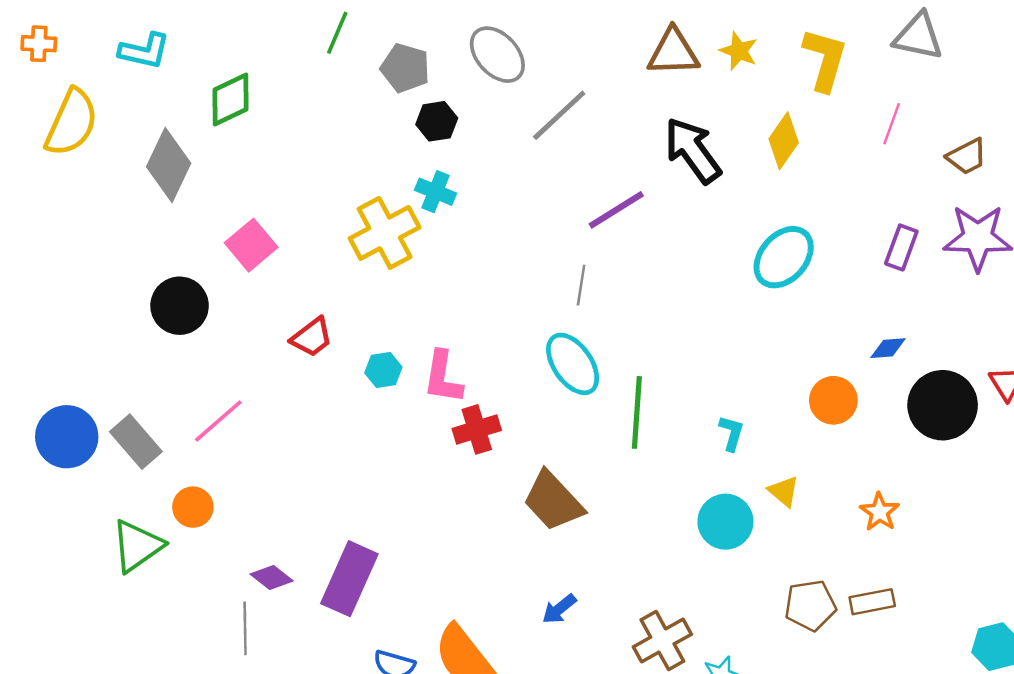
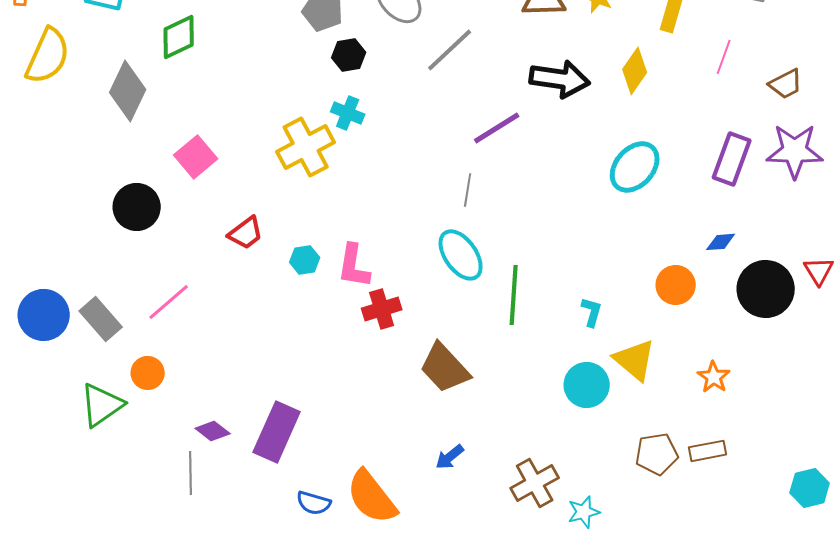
black arrow: (693, 150) -> (560, 79), turned 134
purple rectangle: (901, 247) -> (732, 159), size x1.4
yellow triangle: (784, 491) -> (635, 360), size x1.6

